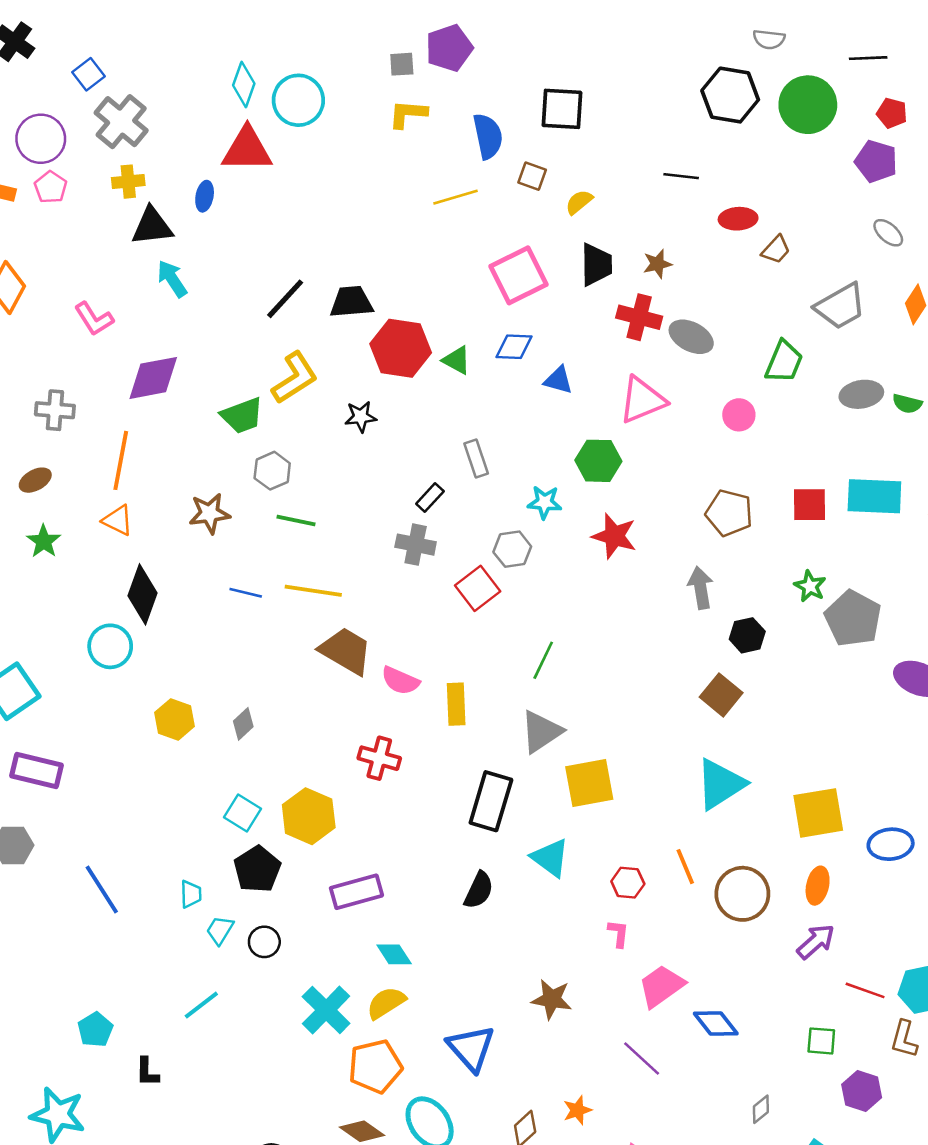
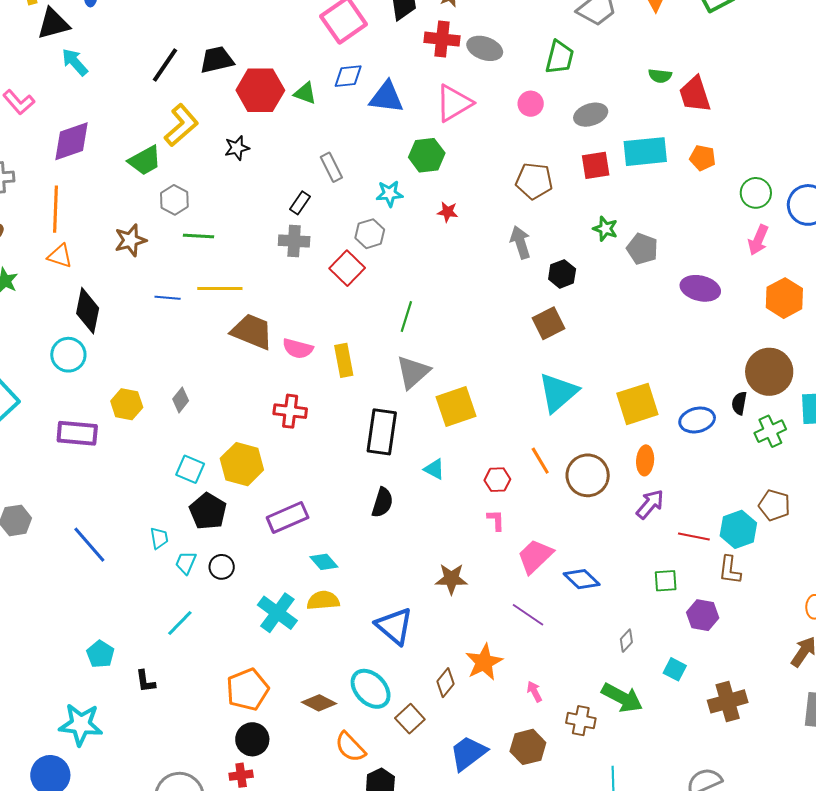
blue triangle: (558, 380) -> (386, 97), size x1.5
gray ellipse: (861, 394) -> (591, 115), moved
red star: (614, 536) -> (448, 212), size x0.6
gray pentagon: (853, 618) -> (642, 249), size x0.7
brown square: (721, 695) -> (549, 323), turned 32
purple rectangle: (37, 770) -> (77, 433), moved
cyan triangle: (550, 858) -> (434, 469), size x0.7
yellow semicircle: (386, 1003) -> (323, 600), turned 36
orange pentagon: (375, 1066) -> (248, 690), moved
orange star: (577, 1110) -> (484, 662), size x1.6

